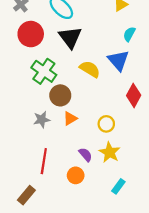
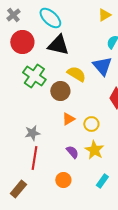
black triangle: (70, 37) -> (58, 45), turned -40
brown circle: (60, 95) -> (60, 91), moved
orange triangle: (70, 118) -> (68, 119), moved
gray star: (42, 120) -> (32, 133), moved
orange circle: (76, 175) -> (63, 180), moved

